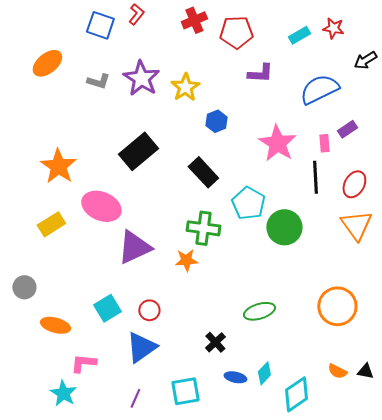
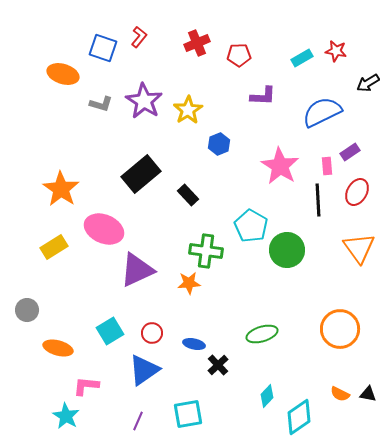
red pentagon: (236, 32) -> (239, 55), size x0.7
orange ellipse: (47, 63) -> (63, 74), moved, turned 56
black rectangle: (203, 172) -> (188, 195), moved, size x0.7
red ellipse: (354, 184) -> (357, 192), moved
blue ellipse: (235, 377) -> (194, 344), moved

